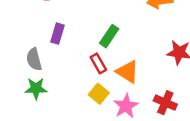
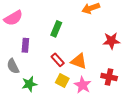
green rectangle: (109, 36) -> (56, 29), moved
green star: (36, 88) -> (29, 84), moved

